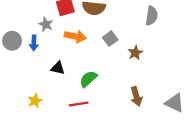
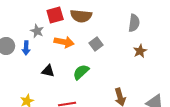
brown star: (135, 53) -> (140, 51), moved
green semicircle: (88, 79) -> (81, 72), moved

